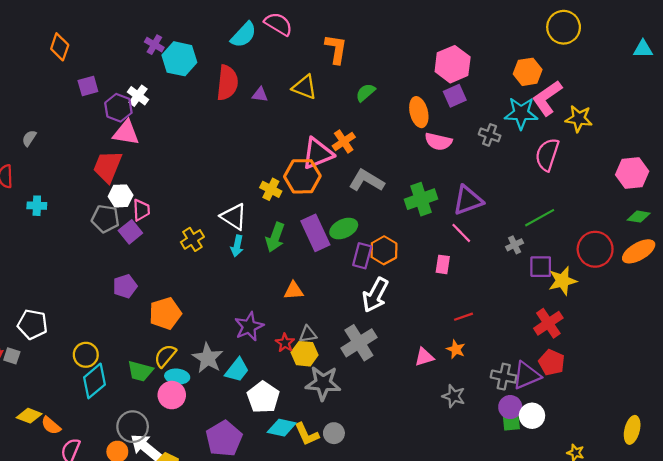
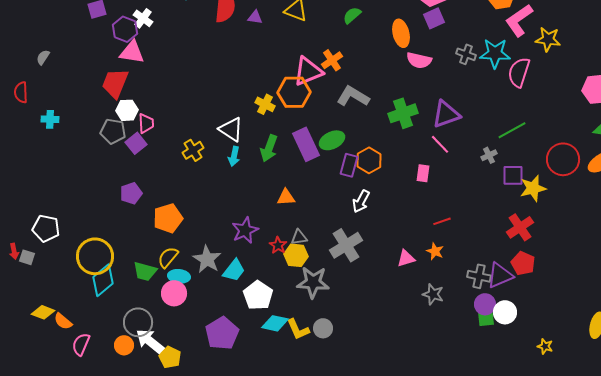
cyan star: (521, 113) -> (495, 53), moved
white arrow: (375, 295) -> (361, 201), size x0.7
yellow circle: (86, 355) -> (95, 256), size x1.6

